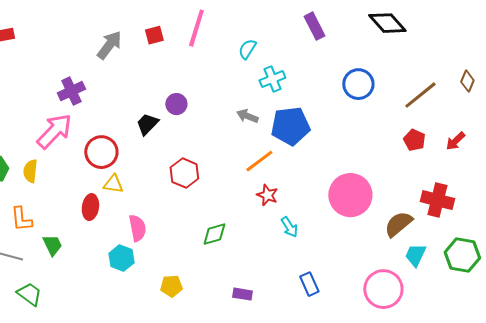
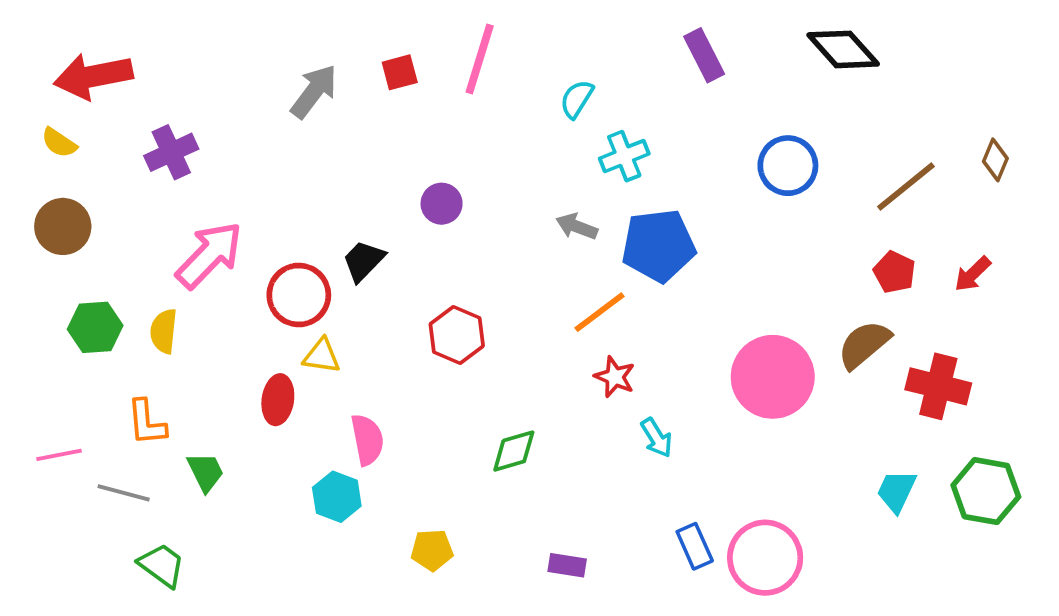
purple cross: (71, 91) -> (171, 152), moved
black trapezoid: (147, 124) -> (364, 261), moved
brown semicircle: (398, 224) -> (864, 344), moved
pink circle: (383, 289) -> (765, 558), moved

